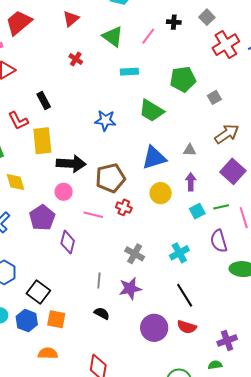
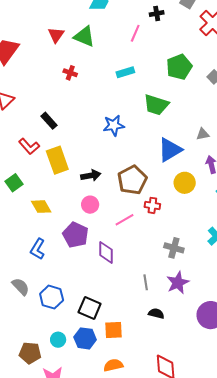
green triangle: (113, 37) -> (84, 36), moved
black arrow: (71, 164) -> (91, 175), size x0.7
pink line: (93, 215) -> (124, 220), turned -30

